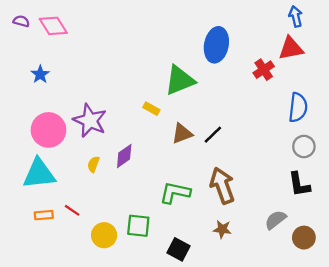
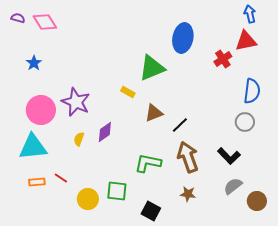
black line: (213, 135) -> (180, 125), moved
gray circle: (304, 147) -> (245, 122), moved
black L-shape: (299, 184) -> (229, 156), moved, turned -35

